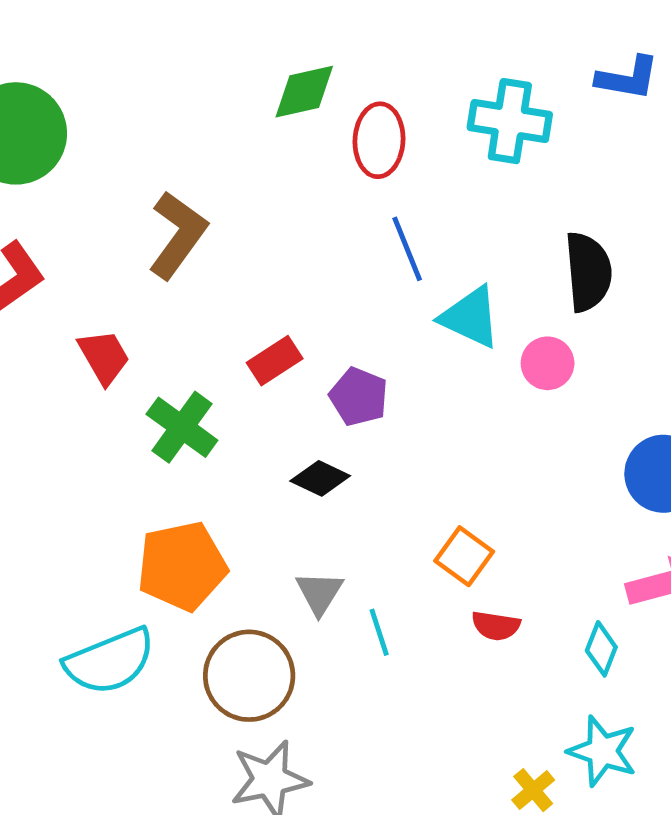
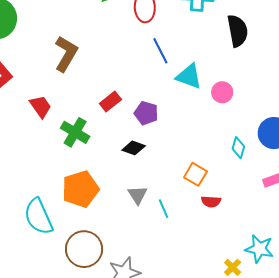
black semicircle: (588, 272) -> (238, 31), moved
cyan diamond: (601, 649) -> (238, 148), moved
cyan semicircle: (110, 661) -> (39, 217), moved, turned 93
brown circle: (249, 676) -> (84, 249), moved

